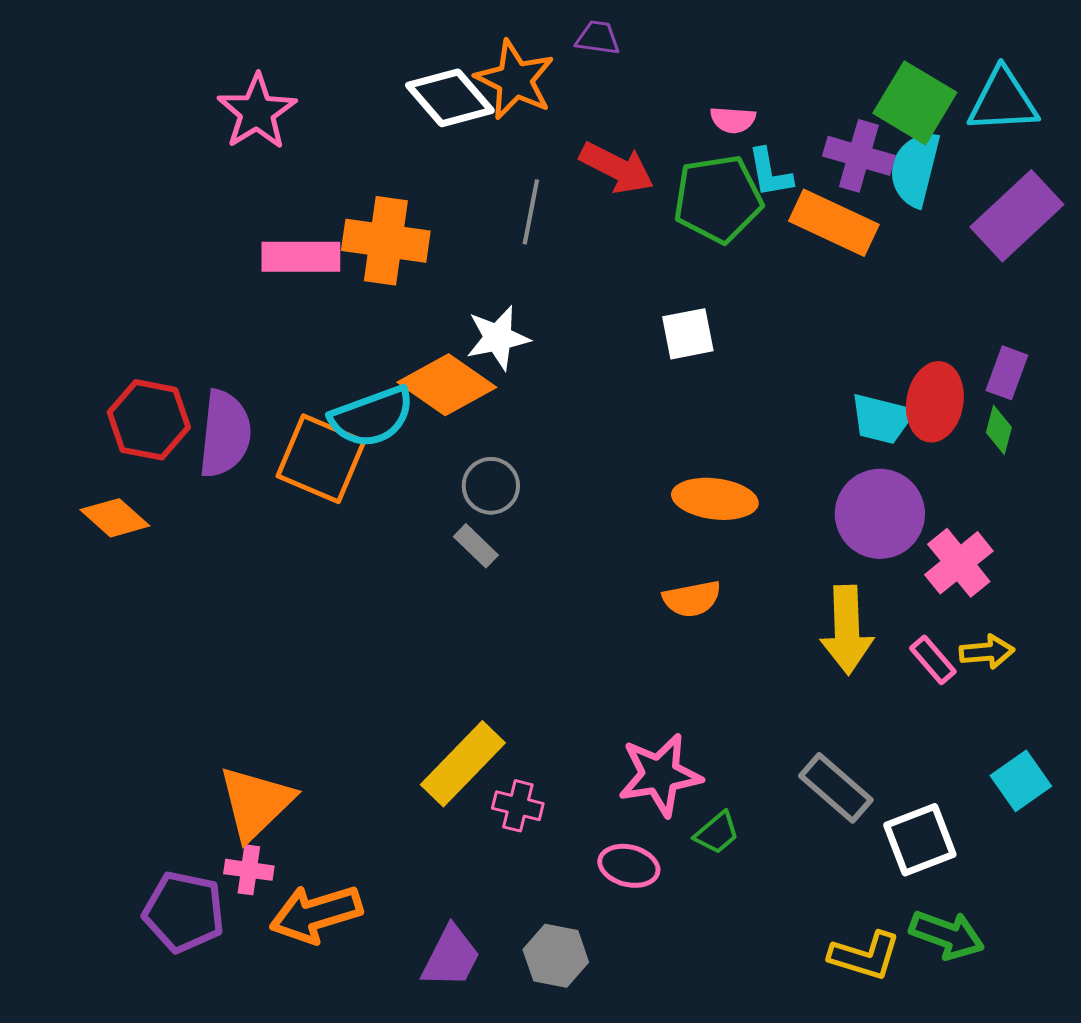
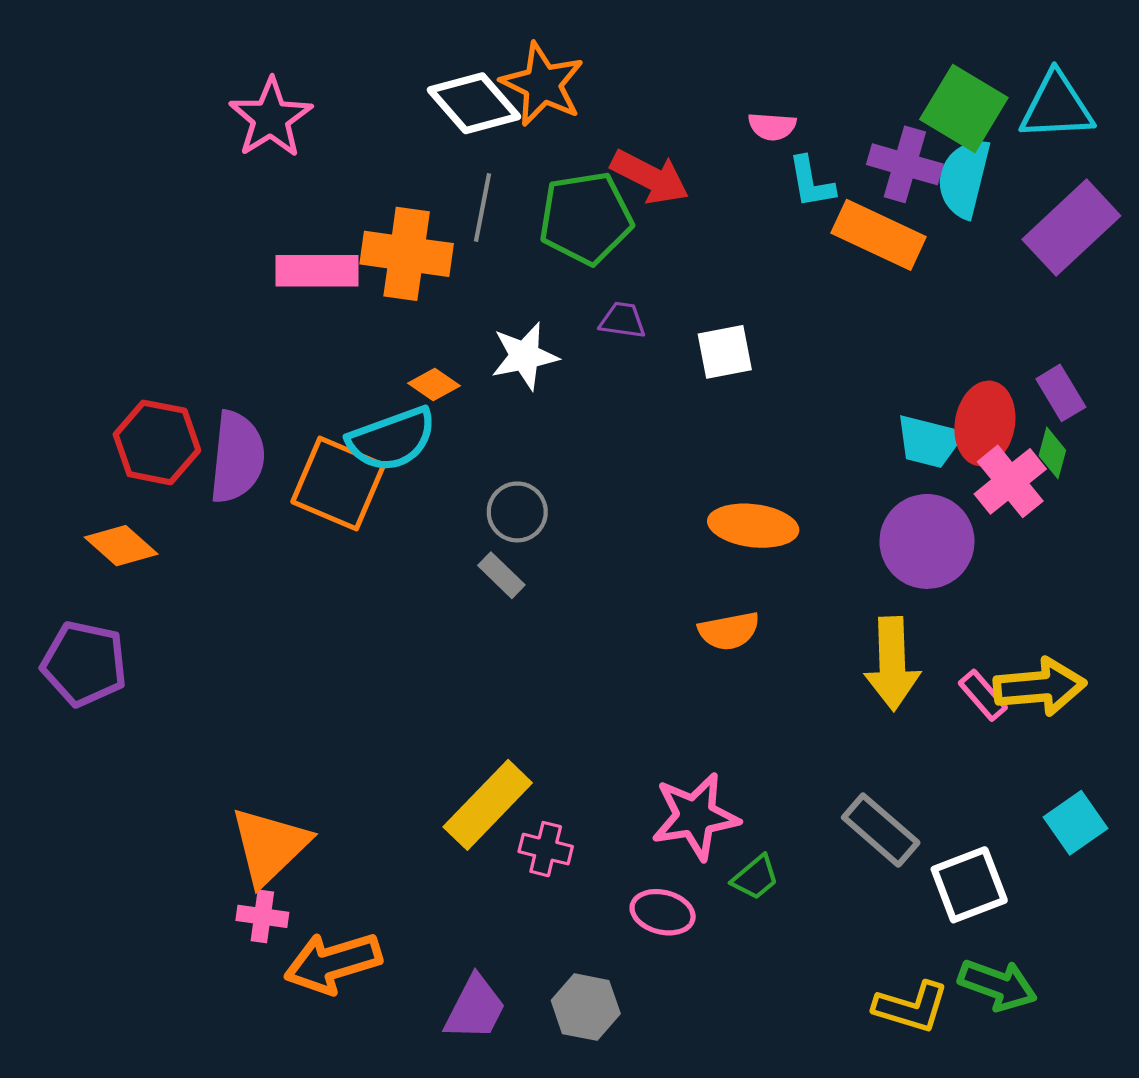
purple trapezoid: (598, 38) -> (623, 320), moved
green pentagon: (718, 199) -> (586, 218), moved
gray line: (531, 212) -> (482, 208), moved
purple rectangle: (1007, 373) -> (1061, 393), turned -51
orange diamond: (447, 385) -> (434, 384), moved, size x0.5
pink cross: (959, 563) -> (1010, 481), moved
yellow arrow: (987, 652) -> (1040, 687), size x1.6
purple pentagon: (184, 912) -> (84, 664), moved

